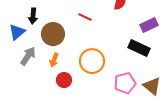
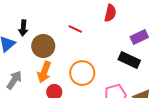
gray arrow: (28, 56) -> (14, 80), moved
orange arrow: (54, 60) -> (44, 72), size x1.5

